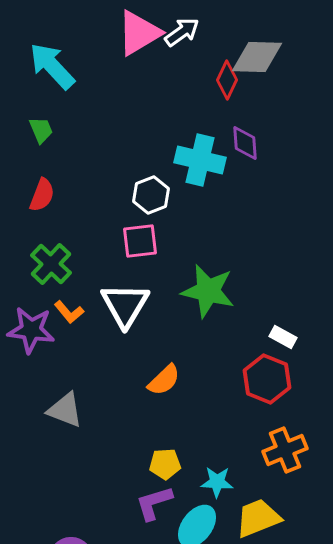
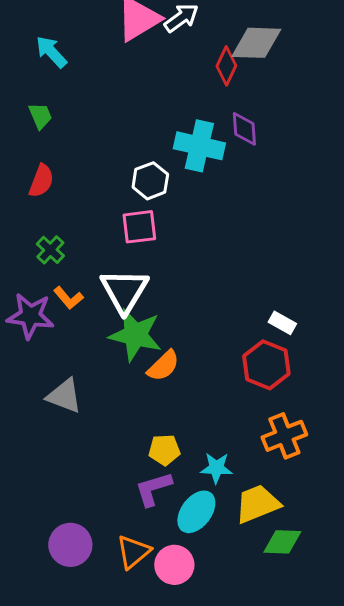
cyan arrow: (52, 66) -> (51, 52), size x0.7
green cross: (51, 264) -> (50, 250), size x0.7
green star: (208, 291) -> (135, 335), moved

